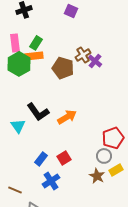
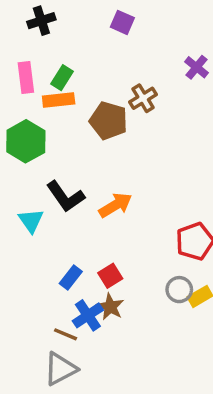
purple cross: (95, 61) -> (196, 67), moved
green hexagon: (19, 64) -> (26, 141), moved
gray circle: (104, 156) -> (179, 290), moved
brown star: (97, 176) -> (110, 307), moved
brown line: (15, 190) -> (65, 334), moved

